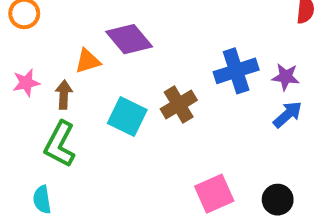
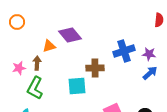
pink star: (26, 83) -> (19, 68), moved
brown cross: (179, 105) -> (95, 68), turned 30
cyan square: (127, 116) -> (77, 86), moved, turned -30

